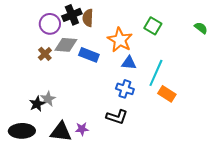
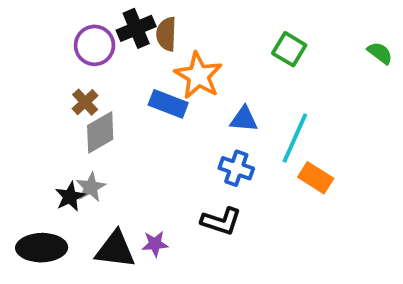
orange star: (120, 40) -> (198, 76), moved
gray diamond: (66, 45) -> (100, 132), moved, turned -35

